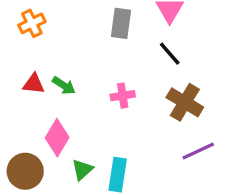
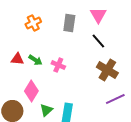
orange cross: (32, 23) -> (33, 23), moved
pink cross: (123, 96) -> (58, 65), moved, turned 32

